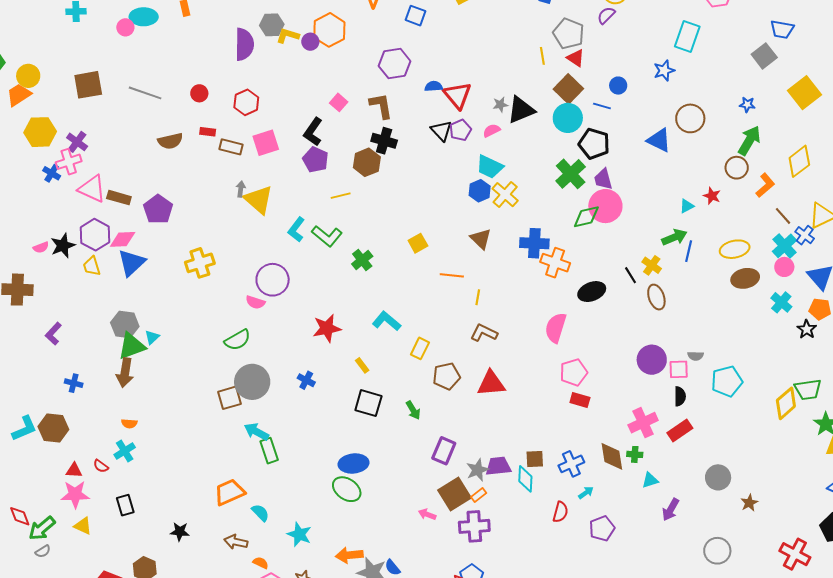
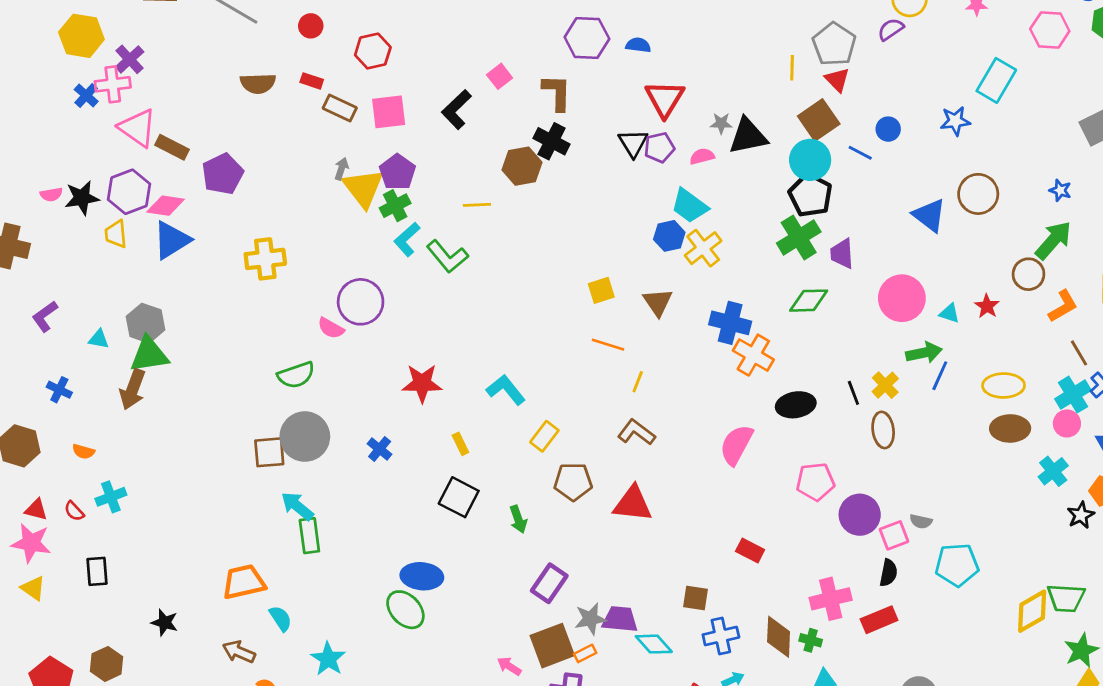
blue semicircle: (434, 86) -> (638, 45), moved
black pentagon: (594, 144) -> (810, 195), moved
purple pentagon: (315, 160) -> (397, 172), moved
pink circle: (605, 206) -> (902, 298), moved
cyan triangle: (687, 206) -> (950, 313), turned 35
yellow square: (418, 243) -> (601, 290), moved
green cross: (362, 260) -> (395, 206), moved
cyan triangle: (152, 337) -> (99, 339), moved, turned 42
pink square: (679, 369) -> (894, 535), turned -30
pink pentagon: (574, 372) -> (815, 482), moved
orange semicircle: (129, 424) -> (83, 452), moved
brown square: (535, 459) -> (696, 598), moved
cyan diamond: (525, 479) -> (654, 644), turned -56

